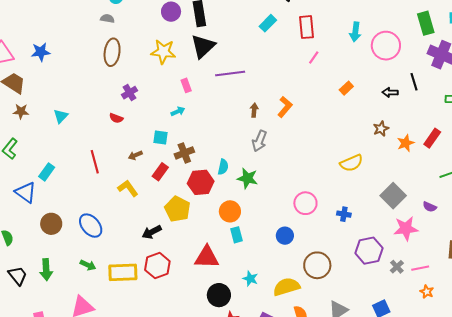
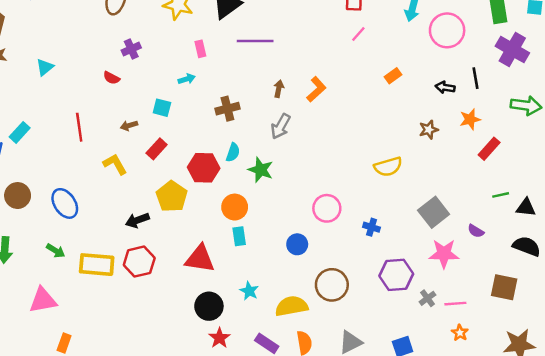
orange star: (406, 143) -> (470, 119), moved
brown cross: (184, 153) -> (227, 109), moved

